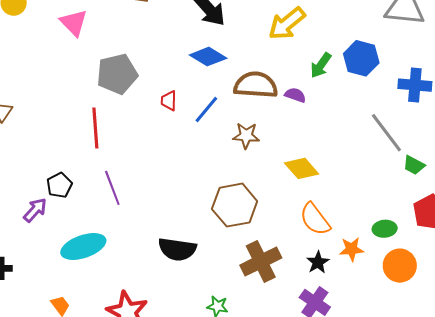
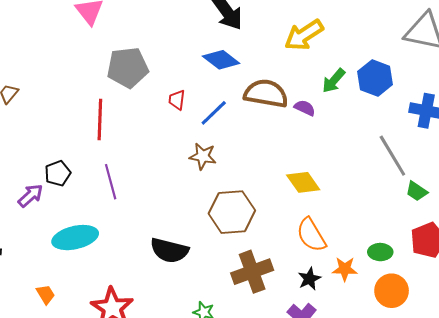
brown star: (246, 136) -> (203, 156), moved

